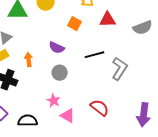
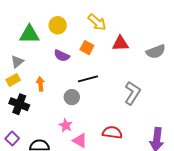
purple semicircle: (57, 48) -> (62, 56), moved
black line: (95, 55) -> (88, 79), moved
red semicircle: (100, 108) -> (112, 132), turned -30

